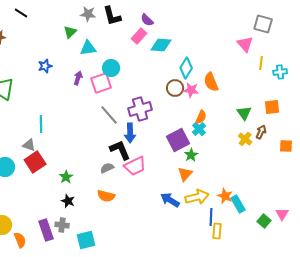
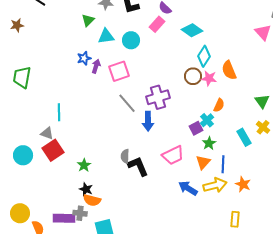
cyan diamond: (161, 45) -> (192, 30), moved, turned 30
blue star: (45, 66) -> (84, 58), moved
cyan circle: (111, 68) -> (131, 40), moved
cyan cross: (199, 129) -> (207, 120), moved
purple square: (178, 140) -> (196, 128), size x0.6
black L-shape: (120, 150) -> (138, 166), moved
pink trapezoid: (135, 166) -> (173, 155), moved
gray semicircle: (107, 168) -> (125, 156), turned -64
orange semicircle: (106, 196) -> (92, 200), moved
cyan rectangle: (238, 204) -> (244, 137), moved
blue line: (211, 217) -> (223, 164), moved
purple rectangle: (46, 230) -> (64, 218), turned -70

